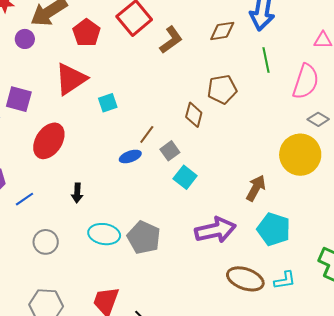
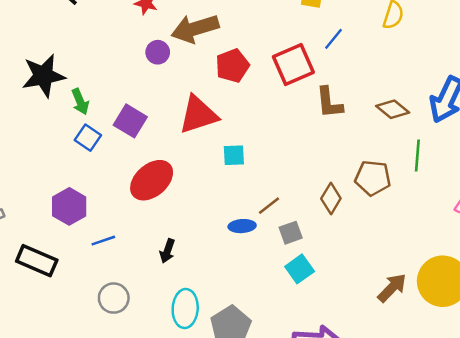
brown diamond: (222, 31) -> (393, 109), turned 32
brown L-shape: (171, 40) -> (329, 103), turned 104
green line: (266, 60) -> (417, 156), moved
brown arrow: (256, 188) -> (392, 288), moved
cyan ellipse: (104, 234) -> (185, 309), turned 68

